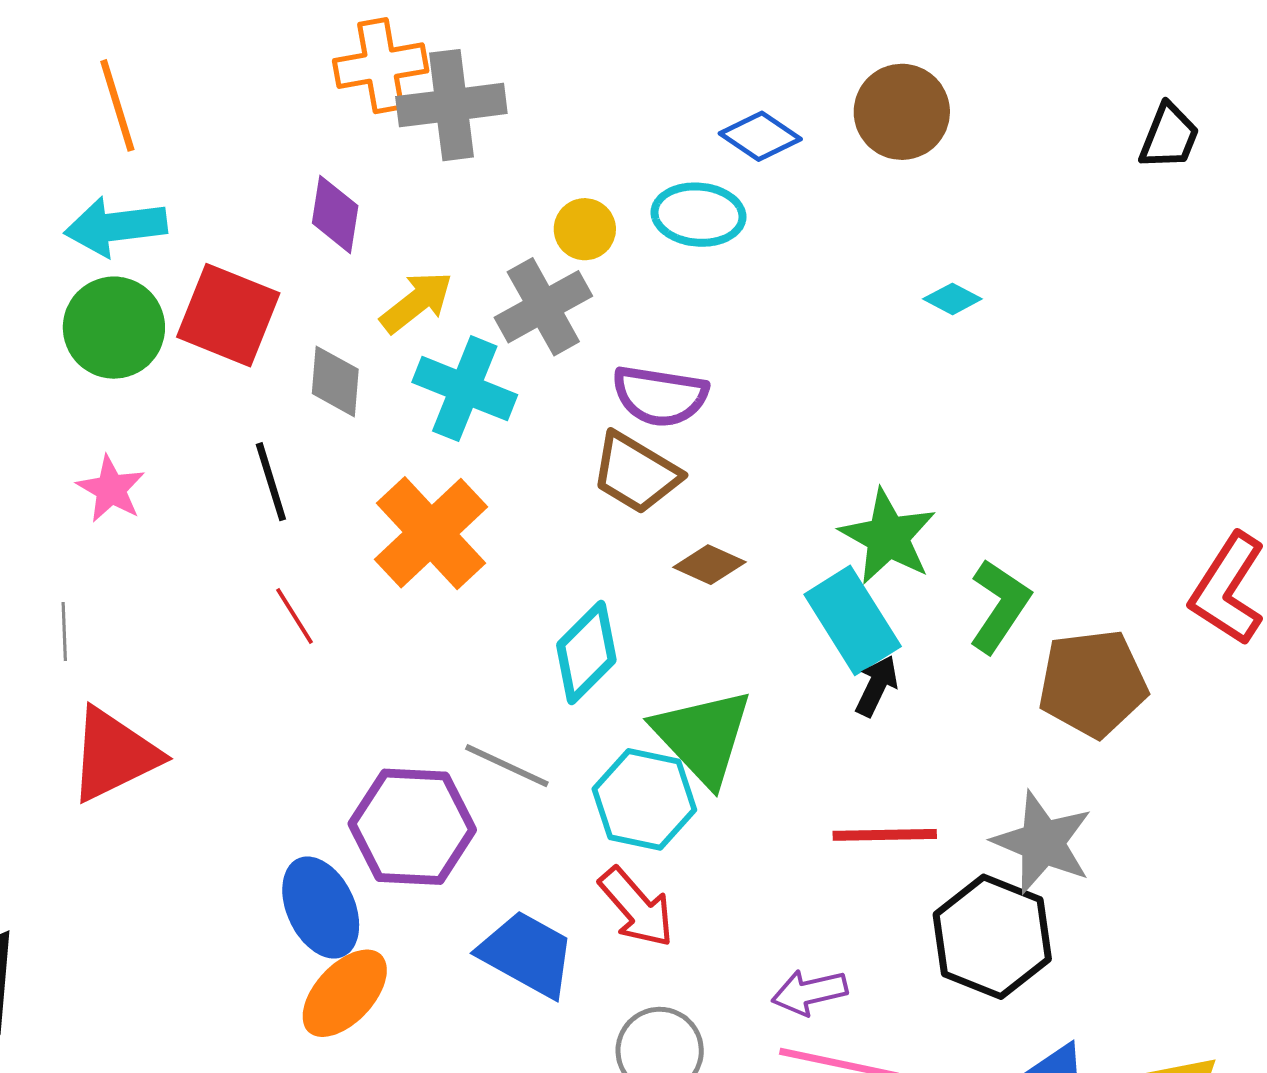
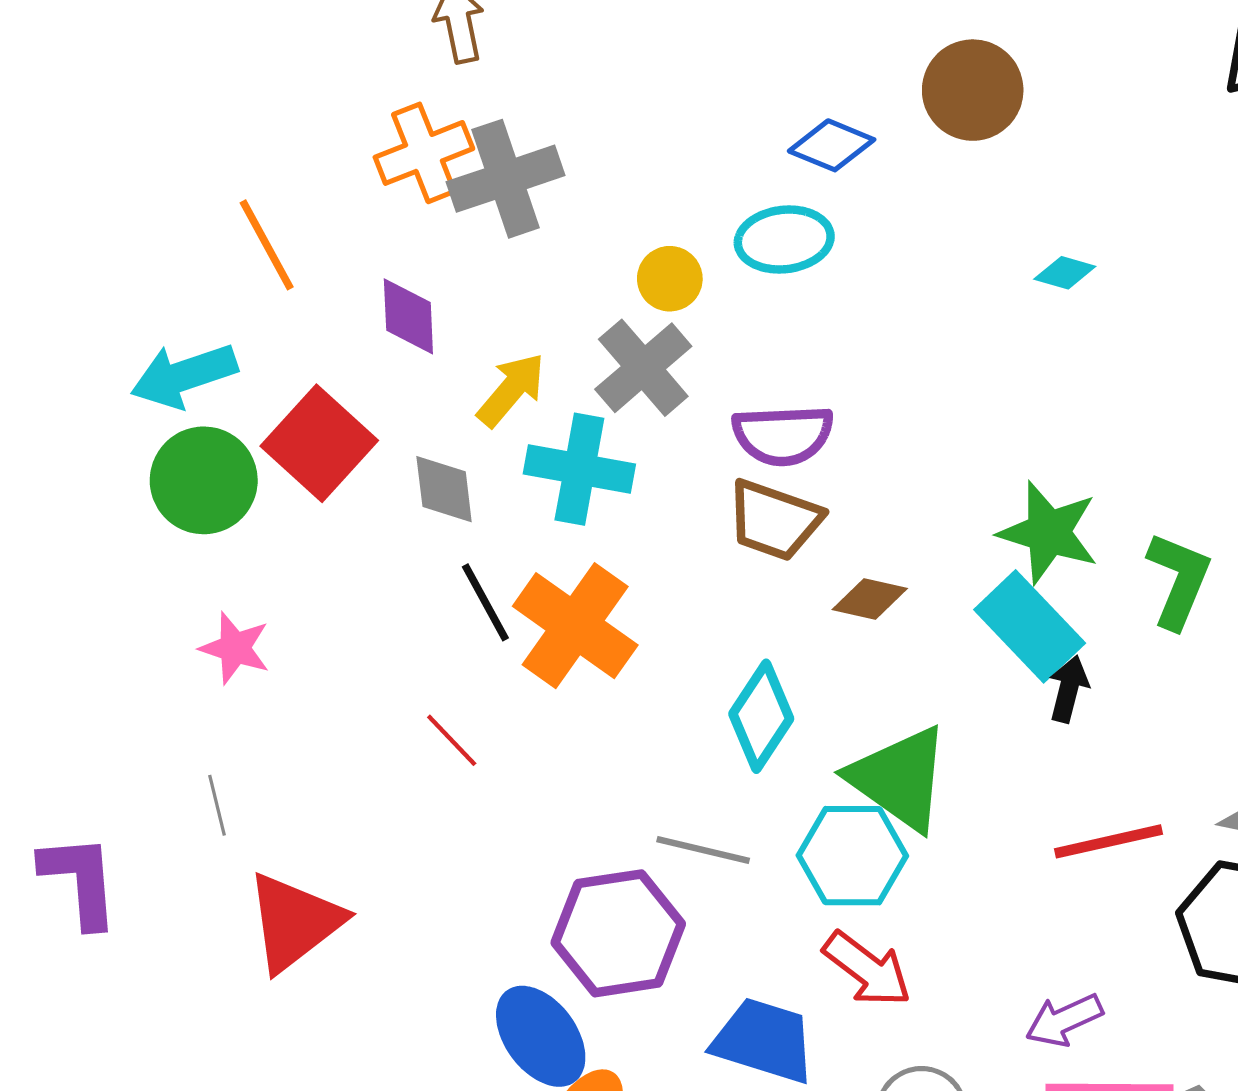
orange line: (117, 105) -> (267, 245), moved
red square: (228, 315) -> (319, 443), turned 32
black line: (271, 482) -> (485, 602), moved

